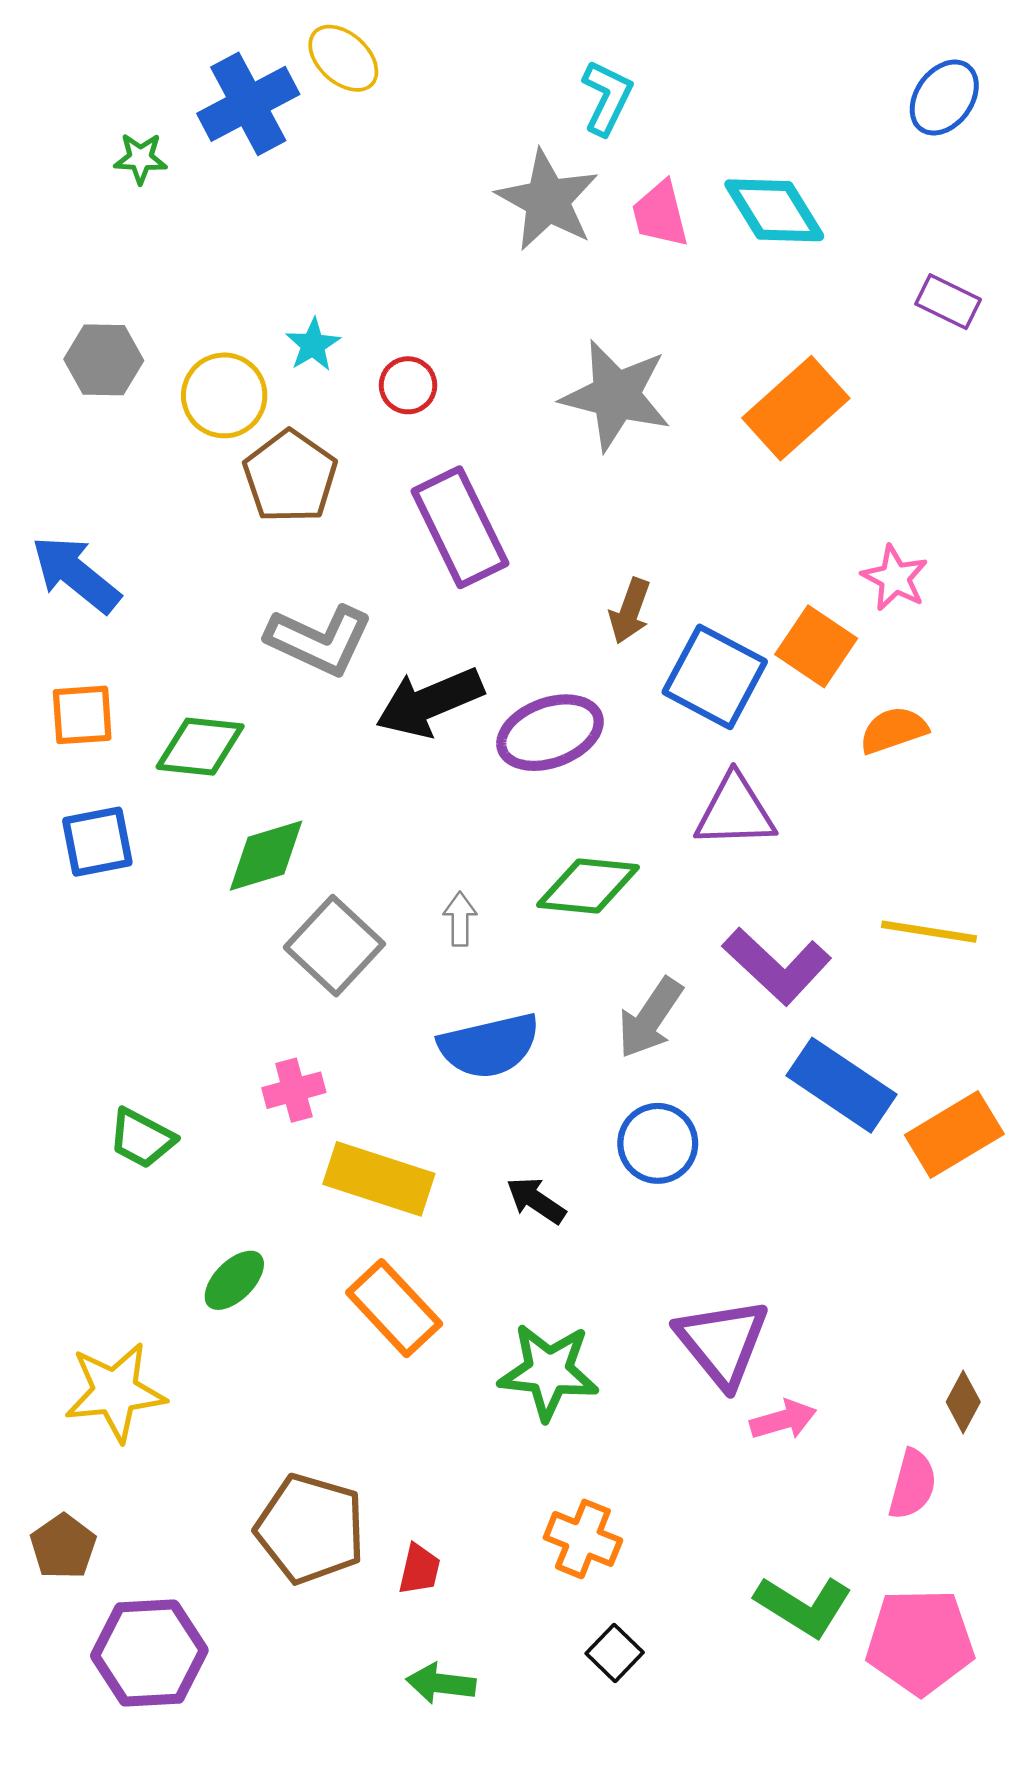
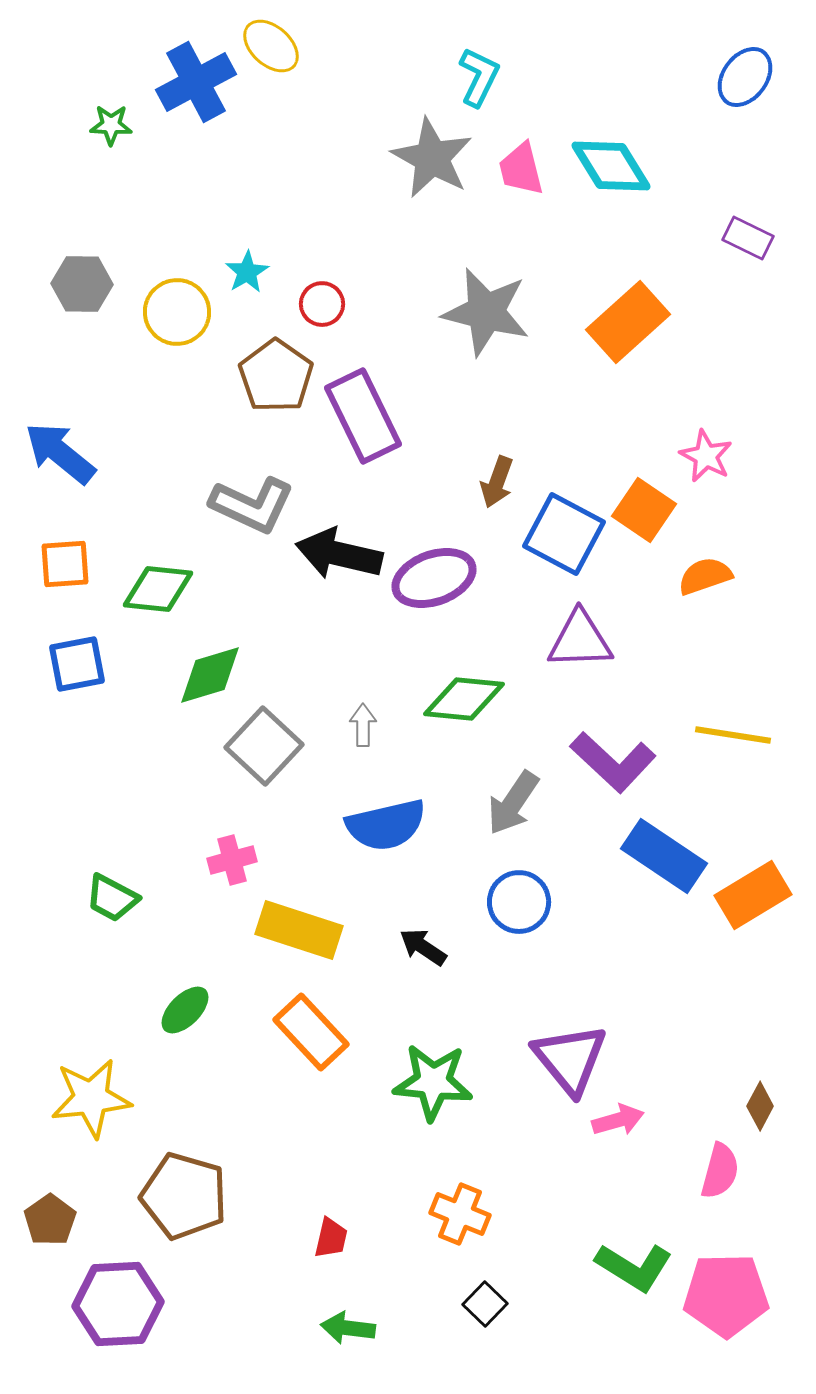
brown pentagon: (290, 477) -> (276, 376), moved
black arrow: (430, 702) -> (339, 554), turned 36
brown pentagon: (310, 1529) -> (184, 1196), moved

